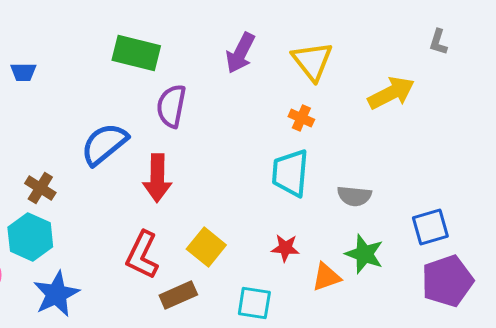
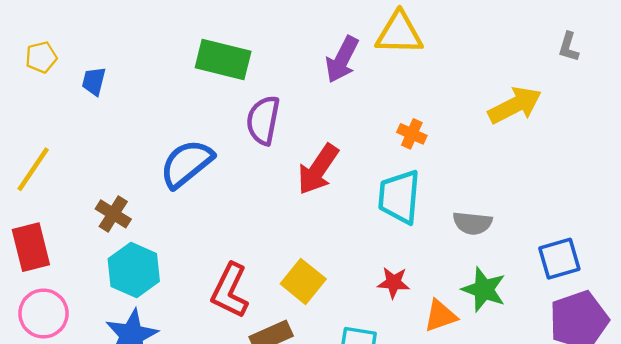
yellow triangle: (312, 61) -> (399, 33), moved, turned -51
blue trapezoid: (23, 72) -> (94, 81), turned 104
red arrow: (157, 178) -> (318, 169), moved, turned 33
cyan hexagon: (30, 237) -> (134, 270), moved

